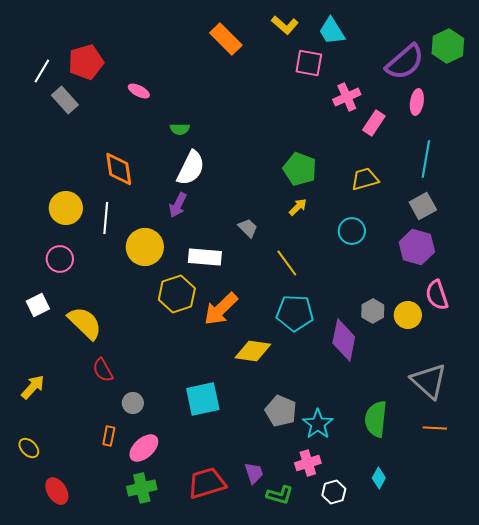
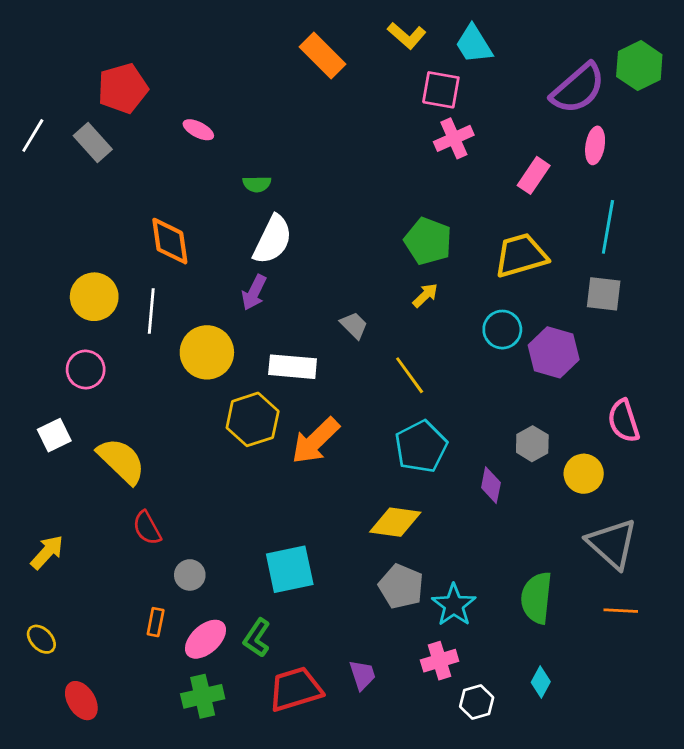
white line: (42, 71) -> (33, 135), moved
pink cross: (347, 97) -> (454, 138), moved
yellow trapezoid: (365, 179) -> (521, 255), size x1.4
gray square: (423, 206) -> (604, 294), turned 36
purple hexagon: (417, 247) -> (554, 352), moved
cyan pentagon: (295, 313) -> (421, 447), turned -30
yellow circle: (408, 315) -> (584, 474), moved
purple diamond: (344, 340) -> (491, 485), size x0.6
yellow diamond: (253, 351) -> (395, 522), moved
green L-shape: (280, 495) -> (257, 638), moved, turned 108

